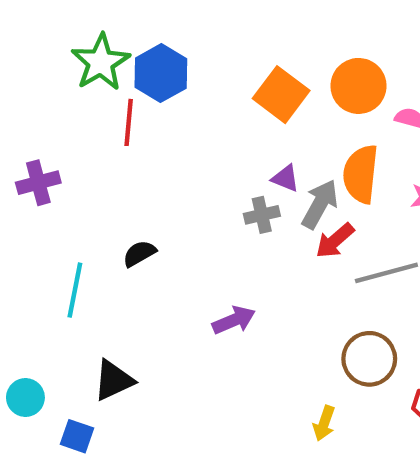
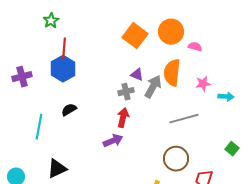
green star: (101, 62) -> (51, 21), size x0.6
blue hexagon: (161, 73) -> (63, 69), moved
red arrow: (335, 241) -> (123, 118), moved, turned 144

